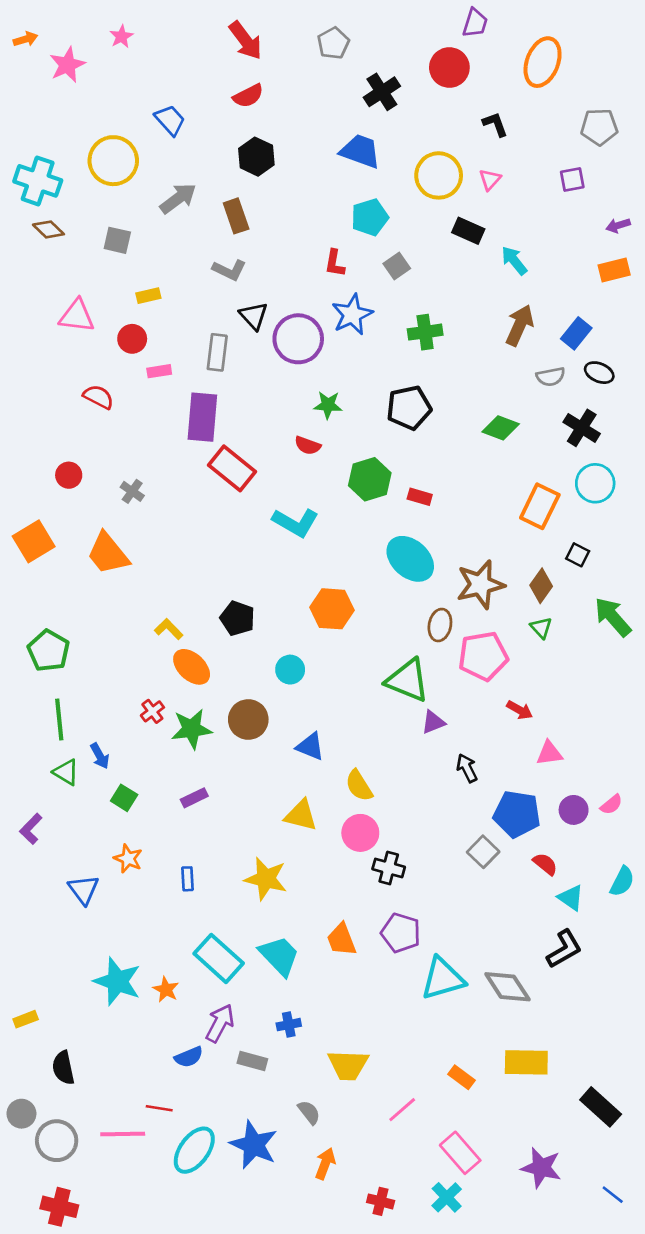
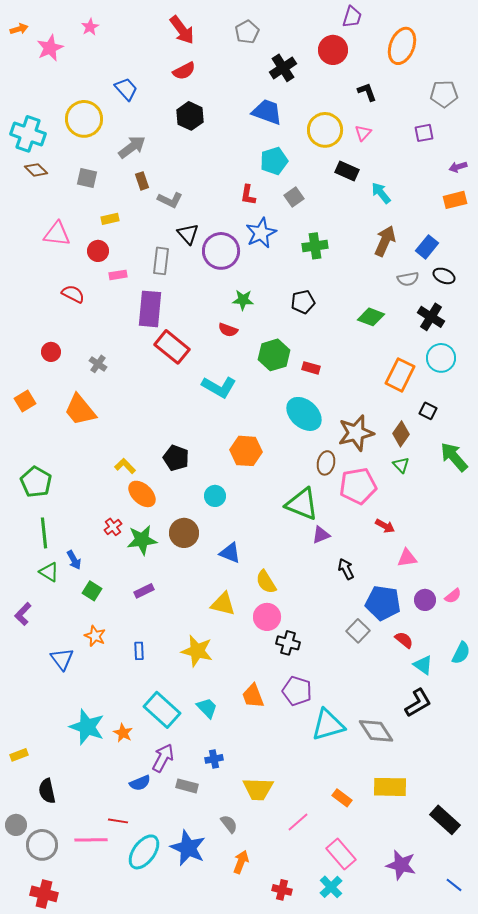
brown rectangle: (236, 216) -> (142, 181), moved, size x0.7
black pentagon: (409, 408) -> (303, 302), size x0.7
orange square: (34, 541) -> (25, 401), size x0.7
cyan trapezoid: (279, 956) -> (207, 708), size x0.7

